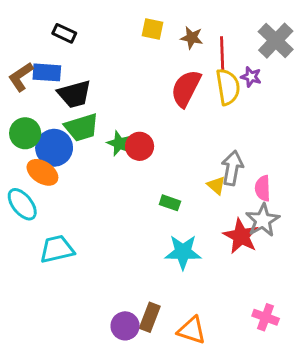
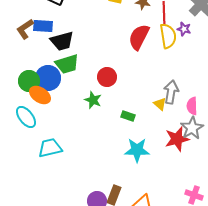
green circle: (25, 133) -> (29, 81), moved
green star: (119, 143) -> (93, 100), moved
red star: (241, 236) -> (177, 139), turned 30

